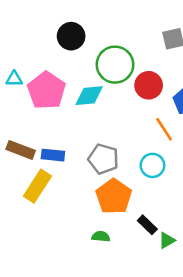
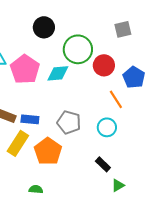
orange pentagon: (114, 196) -> (48, 151), moved
black rectangle: (147, 225) -> (103, 164), moved
green semicircle: (101, 236) -> (36, 189), moved

